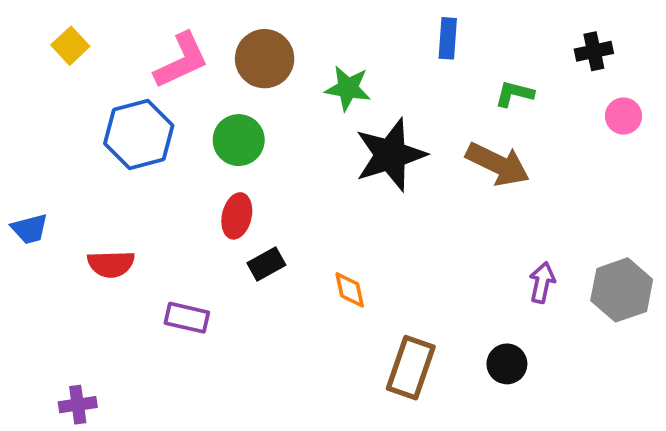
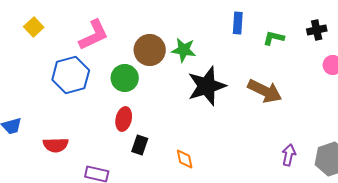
brown circle: (265, 59) -> (150, 50), moved
green L-shape: (514, 94) -> (274, 38), moved
black rectangle: (266, 264) -> (140, 145), turned -42

